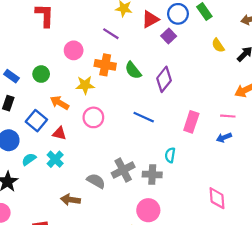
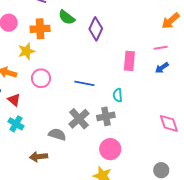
green semicircle: (133, 70) -> (67, 17), moved
blue line: (144, 117) -> (84, 83), moved
red triangle: (59, 133) -> (14, 100), turned 40

